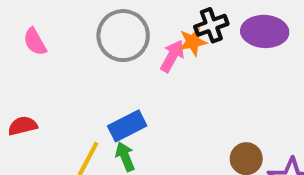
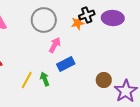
pink arrow: (172, 56) -> (55, 45), moved
blue rectangle: (127, 126) -> (66, 64), moved

